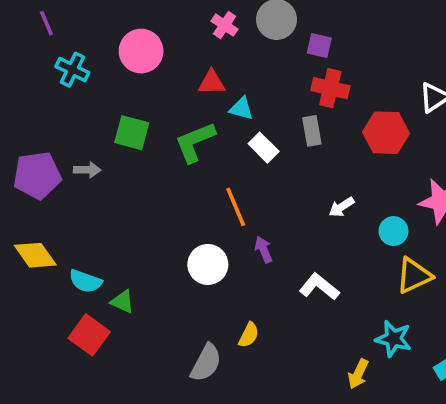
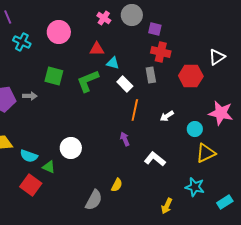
orange line: (236, 207) -> (135, 110), moved, turned 35
white circle: (208, 264) -> (71, 148), moved
yellow arrow: (358, 374) -> (167, 206), moved

